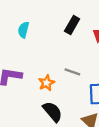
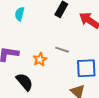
black semicircle: (52, 112) -> (24, 82), moved

